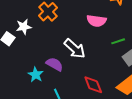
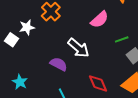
pink semicircle: (96, 21) -> (99, 20), turned -48
cyan star: (36, 75) -> (20, 82), moved

